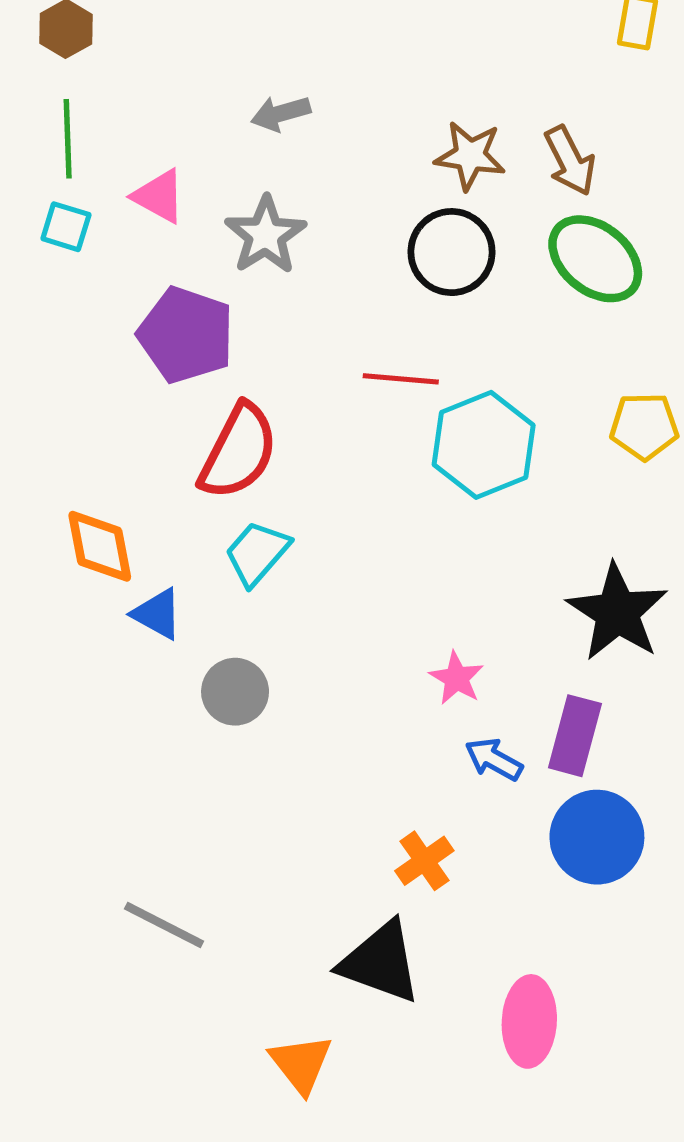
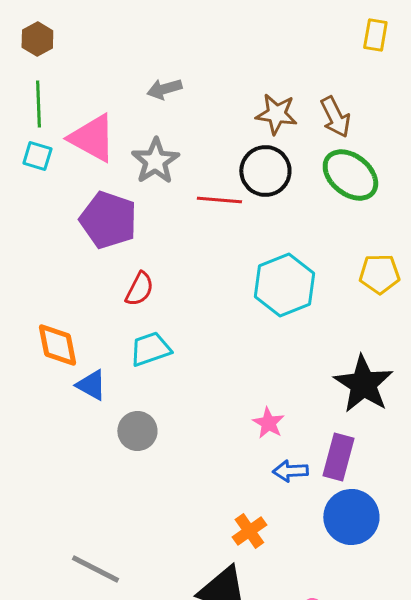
pink triangle: (159, 196) -> (92, 138), size x1.5
red line: (401, 379) -> (219, 200), moved
red semicircle: (238, 452) -> (139, 289), size x0.6
cyan trapezoid: (257, 553) -> (150, 349), turned 30
blue arrow: (494, 759) -> (290, 471), turned -32

